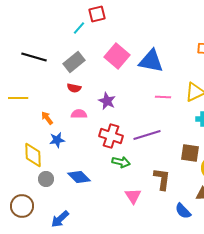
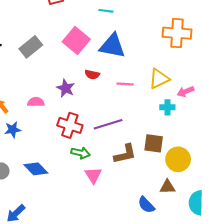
cyan line: (79, 28) -> (106, 11), moved, turned 56
red semicircle: (74, 88) -> (92, 74), moved
brown L-shape: (162, 179) -> (125, 154), moved, turned 70
pink triangle: (133, 196) -> (93, 175), moved

